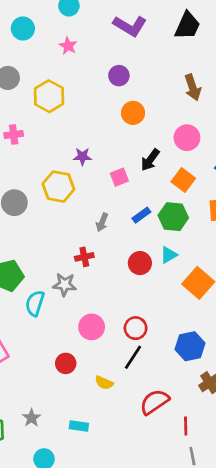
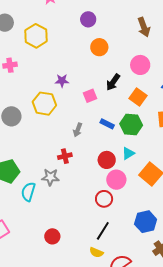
blue rectangle: (141, 215) -> (107, 124), turned 64
pink circle: (92, 327) -> (116, 180), moved
red circle: (136, 328) -> (104, 199), moved
yellow semicircle: (104, 383) -> (96, 252), moved

